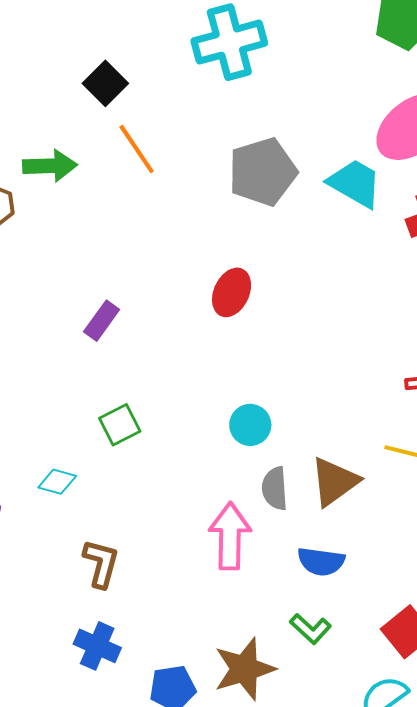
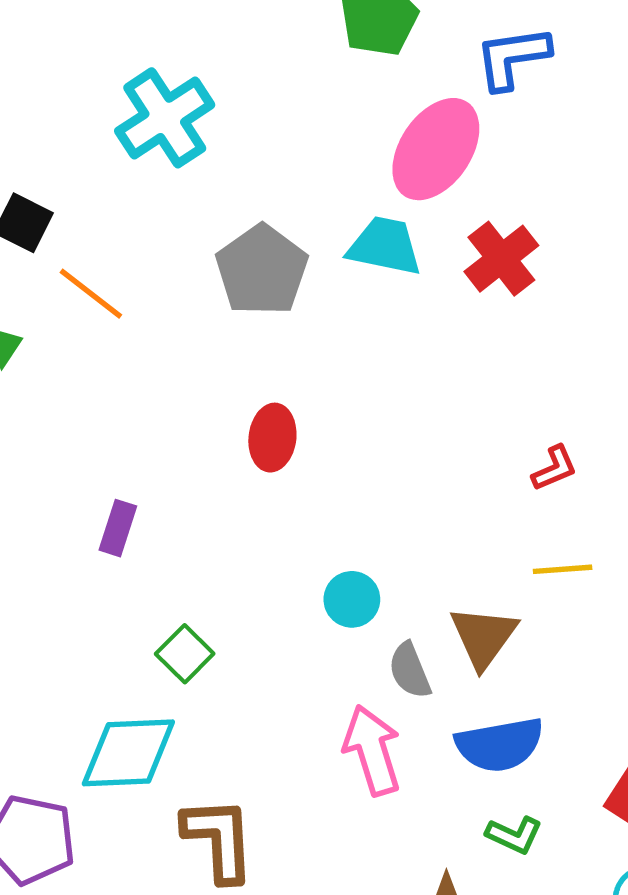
cyan diamond: (57, 482) -> (128, 753), size x2.0
blue semicircle: (321, 562) -> (500, 745), size x1.4
brown L-shape: (101, 564) -> (219, 839), size x1.4

